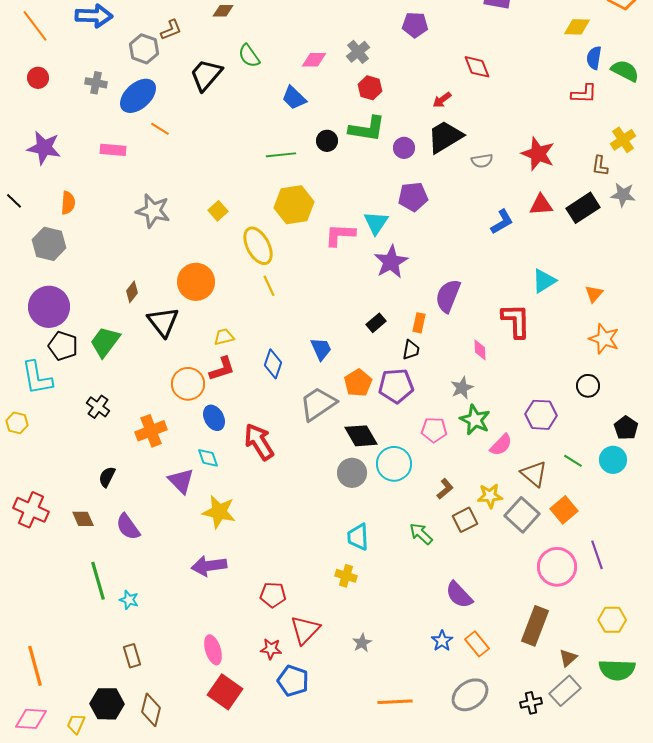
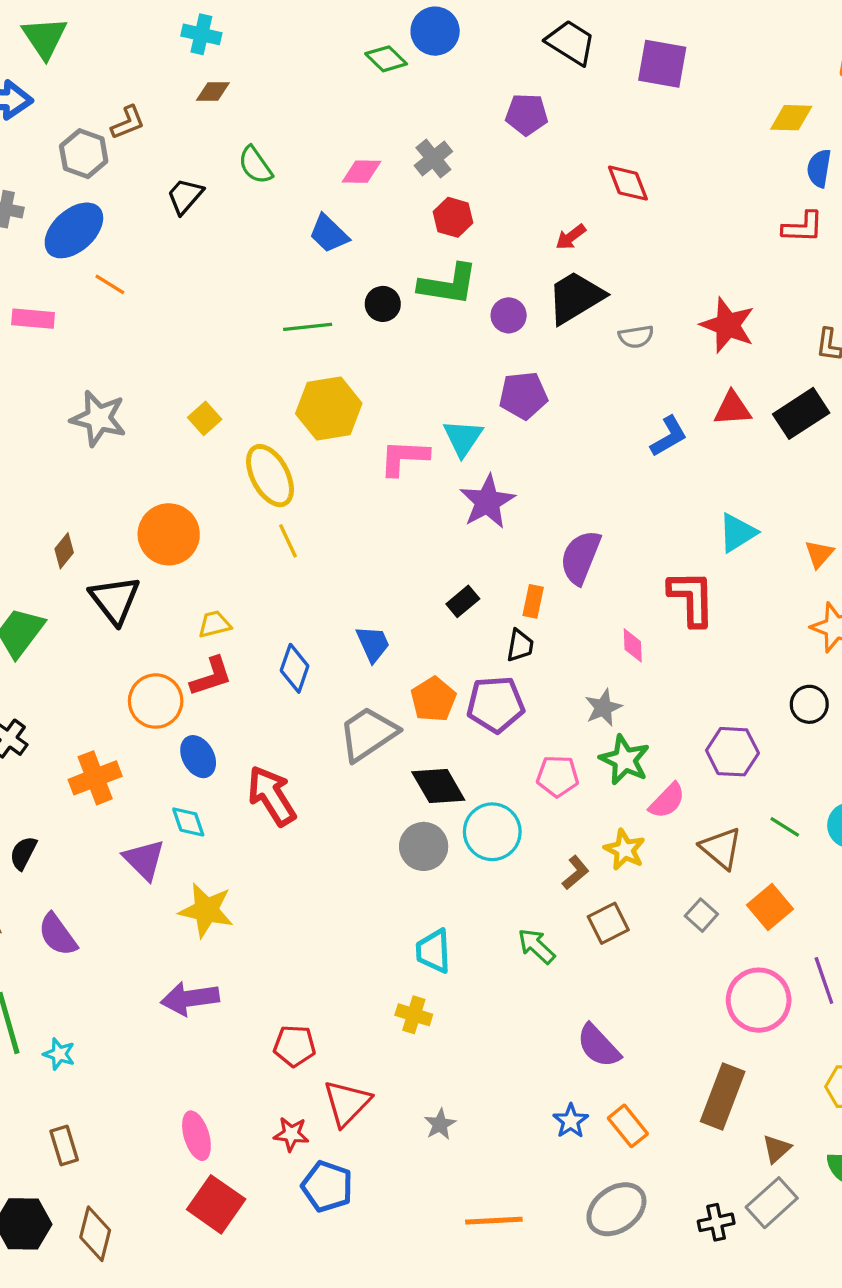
black trapezoid: (206, 75) -> (185, 196), size x0.7
yellow star: (490, 496) -> (625, 850), moved, turned 30
gray square: (522, 515) -> (701, 915), size x0.6

